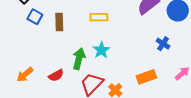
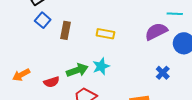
green arrow: (79, 59) -> (77, 70), turned 45

